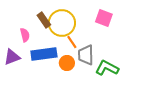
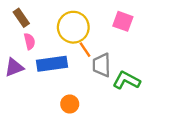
brown rectangle: (44, 20) -> (21, 18), moved
orange circle: (67, 63) -> (70, 104), moved

